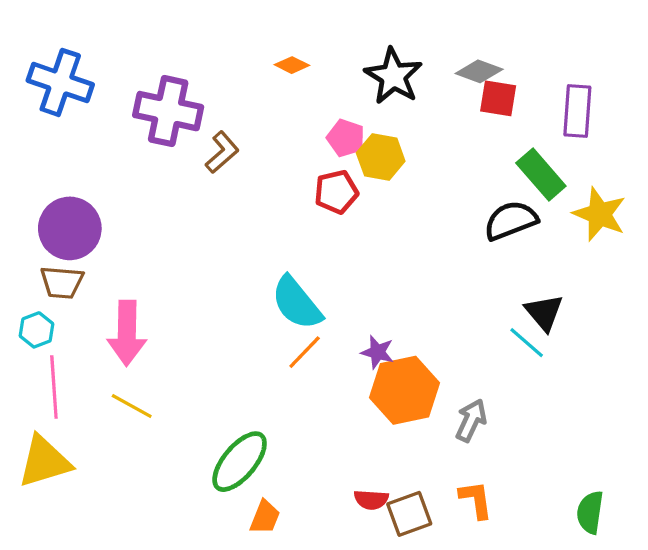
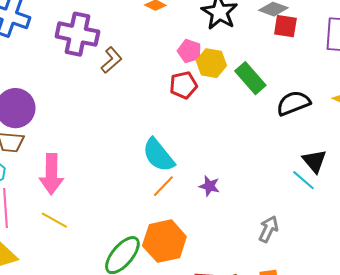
green rectangle: (541, 174) -> (250, 78), moved
orange hexagon: (404, 390) -> (164, 241), moved

